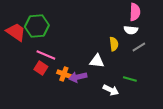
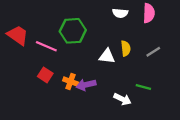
green hexagon: (37, 26) -> (73, 31), moved
white semicircle: (131, 30) -> (120, 13), moved
pink line: (46, 55) -> (46, 46), moved
white triangle: (97, 61) -> (107, 56), moved

